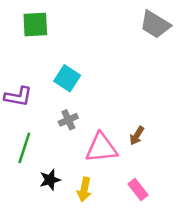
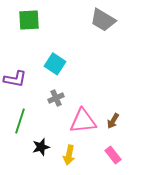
gray trapezoid: (155, 24) -> (103, 20), moved
brown arrow: (137, 136) -> (113, 121), moved

